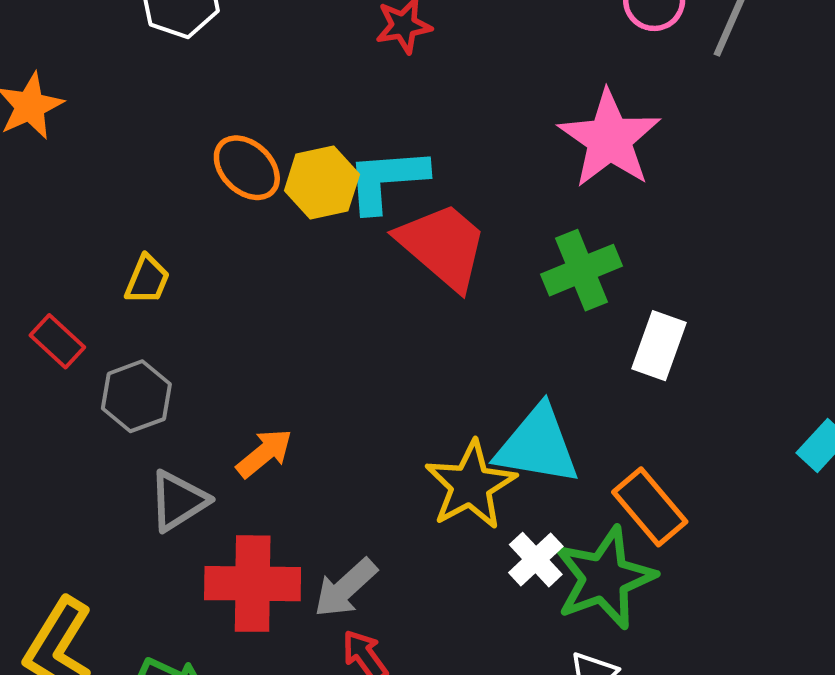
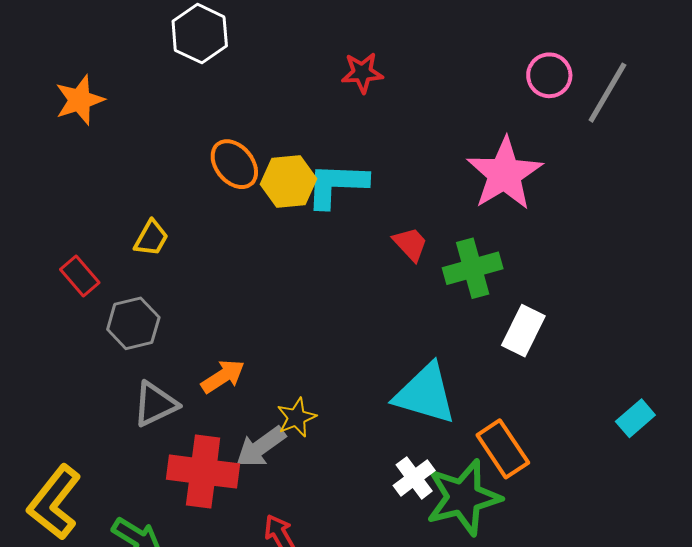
red trapezoid: (443, 246) -> (410, 244), moved, size x0.5
yellow star: (471, 485) -> (296, 417), moved, size x0.6
gray arrow: (345, 588) -> (261, 447), moved

